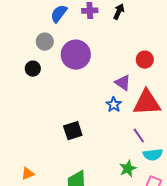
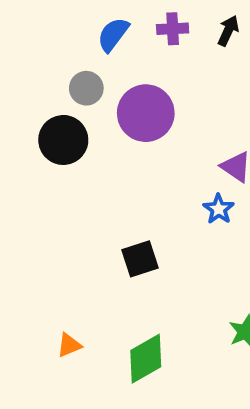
black circle: (33, 69) -> (63, 140), size x1.6
orange triangle: (28, 174) -> (69, 345), moved

